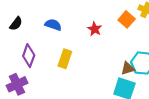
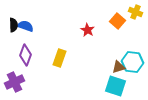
black semicircle: (16, 24) -> (14, 25), turned -40
blue semicircle: (53, 25) -> (26, 26), moved

